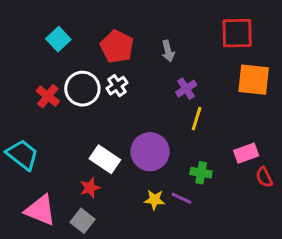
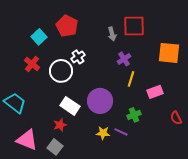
red square: (237, 33) -> (134, 26), moved
cyan square: (58, 39) -> (39, 37), moved
red pentagon: (117, 47) -> (67, 26), moved
white circle: (82, 89) -> (61, 71), moved
pink rectangle: (246, 153) -> (155, 92), moved
green cross: (201, 173) -> (134, 115), turned -32

